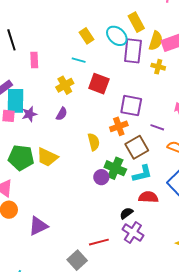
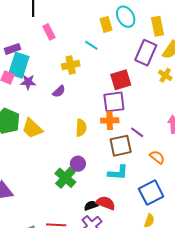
cyan ellipse: (117, 36) -> (126, 17), moved
pink rectangle: (34, 60) -> (49, 32), turned -42
red square: (99, 84) -> (121, 80), moved, turned 35
purple square: (131, 106) -> (114, 102), moved, turned -35
purple line: (157, 127) -> (137, 132), moved
green cross: (115, 168) -> (65, 178), moved
red semicircle: (148, 197) -> (106, 203), moved

